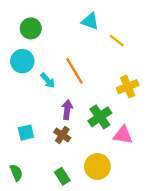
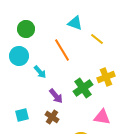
orange line: (74, 71) -> (62, 50), moved
purple arrow: (67, 110) -> (56, 96), turned 133
green cross: (100, 117) -> (83, 88), moved

